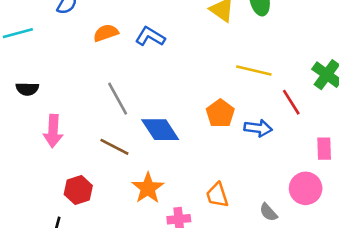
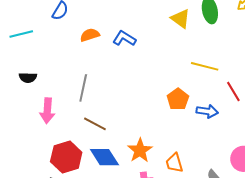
gray line: (118, 99) -> (83, 88), moved, turned 40
blue diamond: (160, 130) -> (104, 157), moved
orange star: (148, 188) -> (140, 150), moved
red hexagon: (78, 190) -> (66, 157), size x1.4

